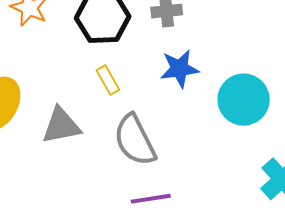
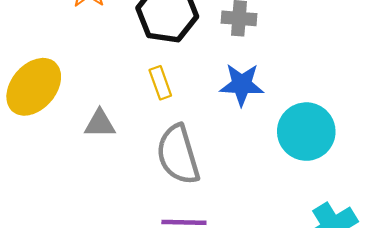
gray triangle: (61, 126) -> (100, 124), size x0.7

